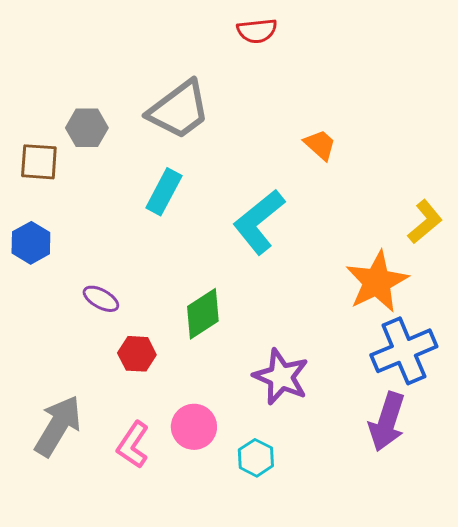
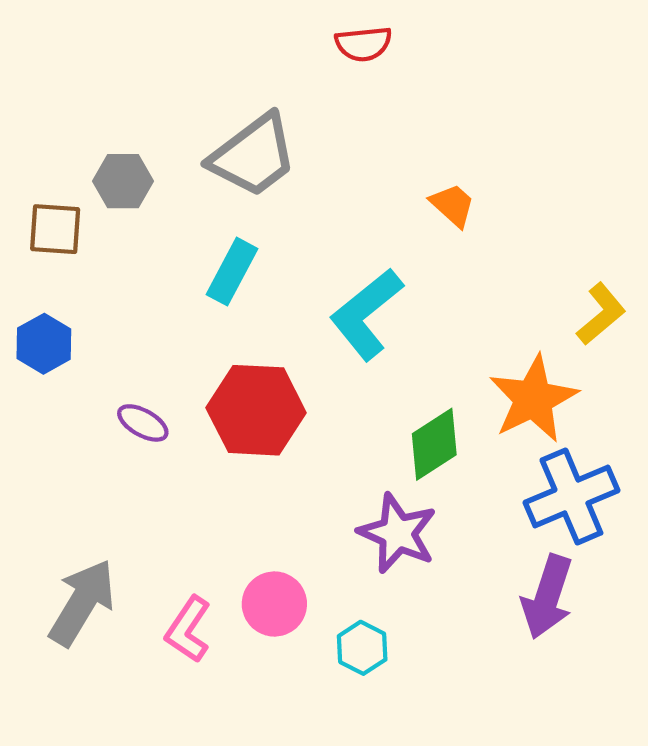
green diamond: (203, 314) -> (434, 444), moved
red hexagon: (137, 354) -> (256, 410), moved, size x1.8

